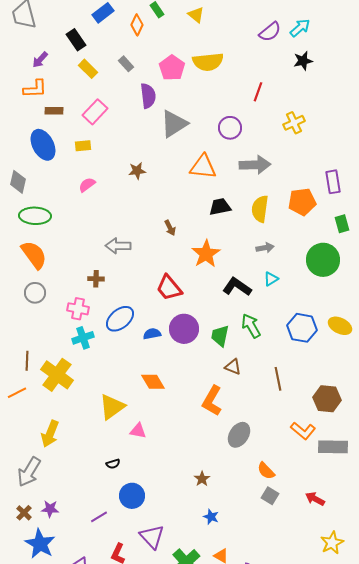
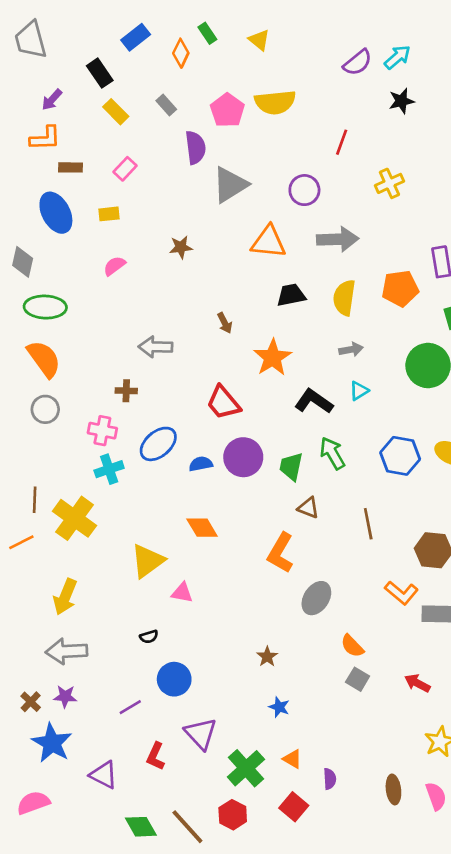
pink rectangle: (95, 112) -> (125, 169), size x0.7
gray arrow: (29, 472) -> (67, 651), moved, turned 56

